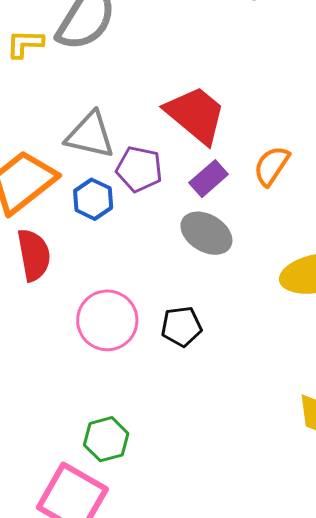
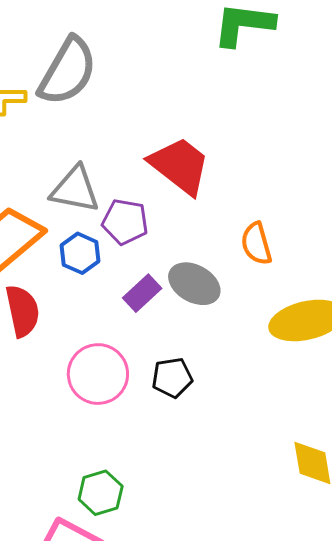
orange semicircle: (272, 166) -> (256, 244), moved, turned -48
purple rectangle: (209, 179) -> (142, 293), moved

